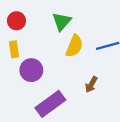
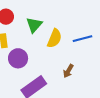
green triangle: (62, 21) -> (34, 25), moved

